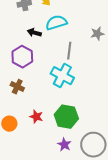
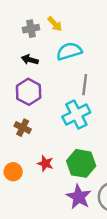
black arrow: (34, 33) -> (30, 60), moved
cyan cross: (62, 76) -> (76, 114), turned 35
purple star: (64, 145) -> (79, 197), size x1.5

